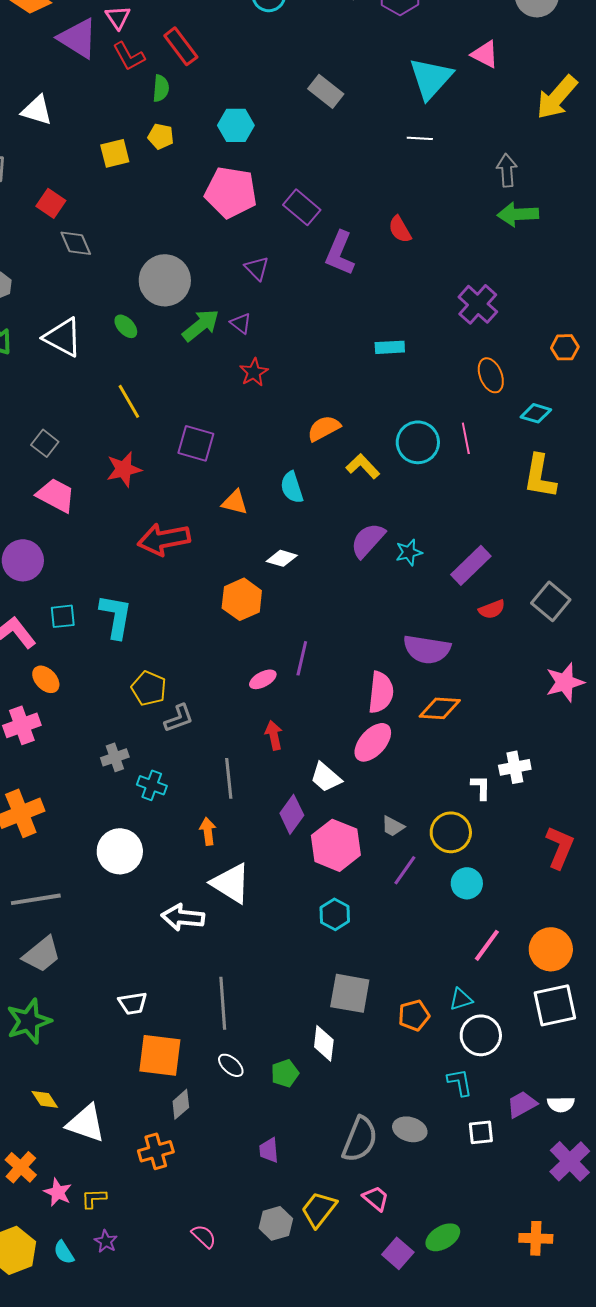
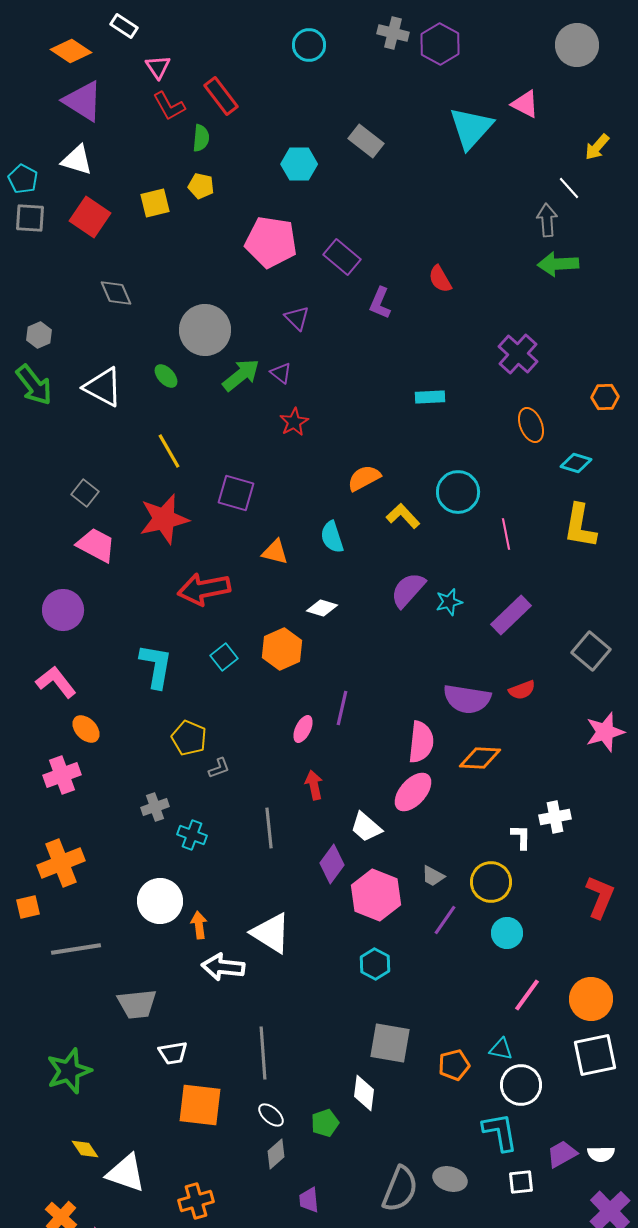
purple triangle: (78, 38) -> (83, 101), moved
yellow arrow: (557, 97) -> (597, 147), size x0.6
cyan hexagon: (236, 125) -> (299, 164), moved
white line: (420, 138) -> (569, 188), moved, turned 45
red square: (51, 203) -> (90, 217), moved, size x1.4
purple L-shape: (340, 253) -> (380, 303), size x0.7
pink line: (466, 438) -> (506, 534), moved
red star: (124, 469) -> (164, 519), size x1.4
red semicircle: (492, 609) -> (522, 690), moved
cyan square: (63, 616) -> (224, 657), moved, turned -32
pink ellipse: (263, 679) -> (303, 729), turned -36
gray L-shape: (179, 718) -> (219, 768), size x0.7
orange arrow: (208, 831) -> (199, 925), moved
gray trapezoid: (42, 954) -> (137, 1004), moved, turned 33
cyan triangle: (461, 999) -> (501, 1049), turned 30
cyan L-shape: (460, 1082) -> (500, 1132), size x1.4
gray diamond: (181, 1104) -> (276, 1154), moved

